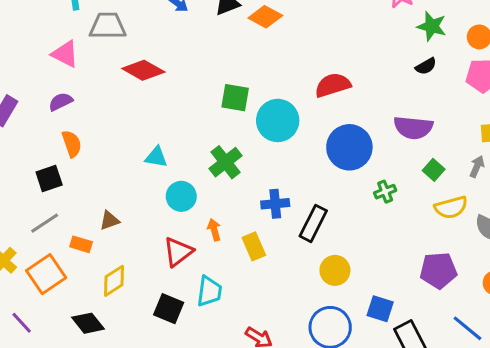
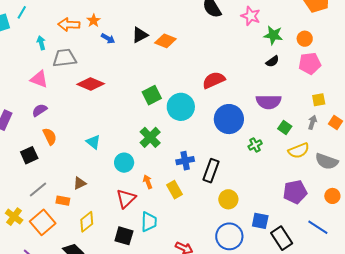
green square: (235, 98) -> (152, 95), turned -30
cyan triangle: (156, 157) -> (93, 142), moved, turned 35
black square: (49, 179) -> (29, 155), moved

